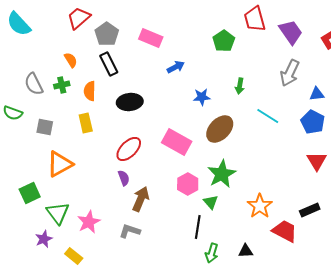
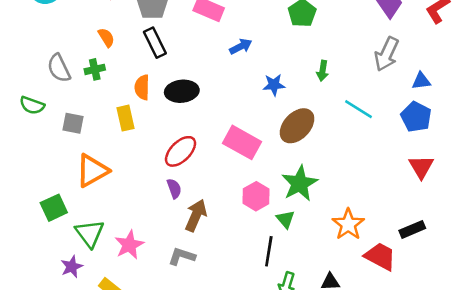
orange semicircle: (90, 91) -> (142, 87), moved

